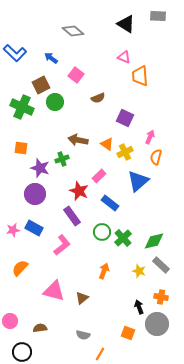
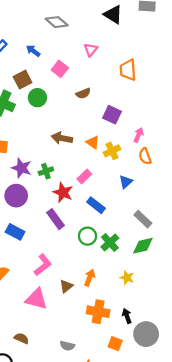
pink triangle: (124, 57) -> (91, 50), moved, turned 48
orange semicircle: (156, 157) -> (145, 156), turned -35
green cross: (62, 159) -> (46, 171), moved
blue triangle: (138, 181) -> (126, 182), size x0.6
pink L-shape: (62, 245) -> (43, 265), moved
gray rectangle: (161, 265) -> (143, 219), moved
orange cross: (161, 297) -> (98, 312), moved, size x1.5
brown triangle: (82, 298) -> (66, 286), moved
brown semicircle: (40, 328) -> (21, 338), turned 32

